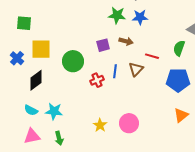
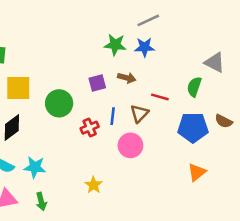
pink circle: (129, 123) -> (130, 145), moved

